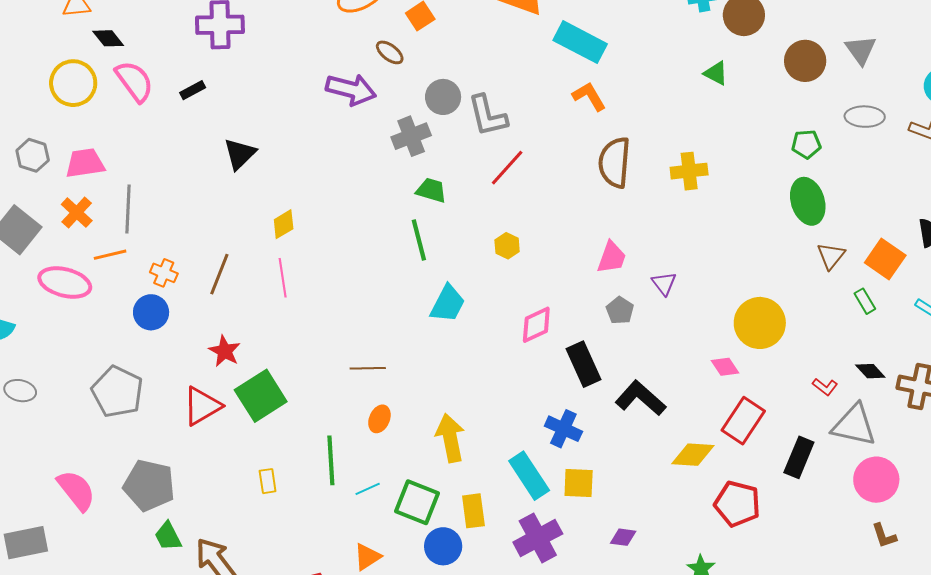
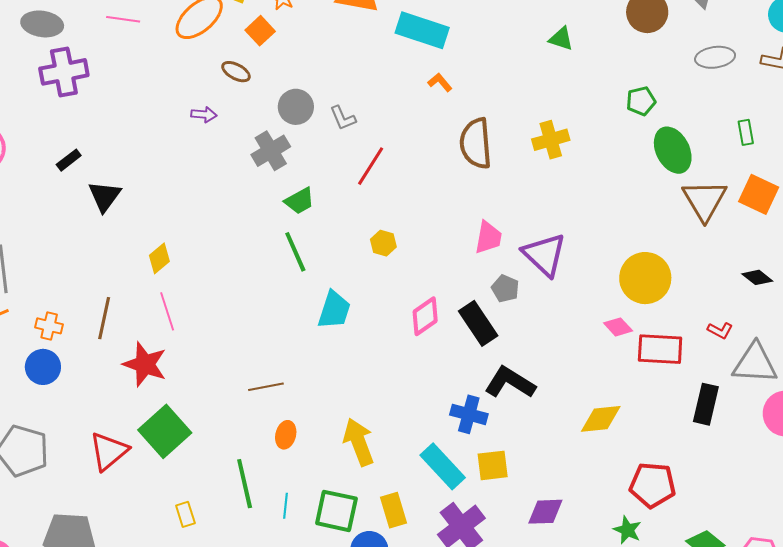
black rectangle: (193, 90) -> (69, 160), moved
purple arrow: (351, 90) -> (204, 114), size x0.5
orange L-shape: (589, 96) -> (440, 82), size x0.7
gray L-shape: (488, 116) -> (343, 118), size x0.6
green pentagon: (806, 144) -> (641, 101), moved
green trapezoid: (431, 190) -> (300, 201), turned 144
brown triangle: (831, 256) -> (705, 200), size x1.6
purple triangle: (664, 283) -> (544, 255), size x1.8
green rectangle: (865, 301) -> (746, 132), moved, turned 30
red star: (225, 351) -> (145, 364), moved, size x1.4
black rectangle: (583, 364) -> (478, 323), moved
black diamond: (870, 371) -> (757, 277), moved
black L-shape: (641, 398) -> (510, 383), moved
red rectangle: (743, 421) -> (660, 349), moved, turned 69
cyan line: (368, 489) -> (285, 506), turned -50
red pentagon: (737, 504) -> (653, 485), moved
purple diamond: (623, 537) -> (545, 512), size x1.4

